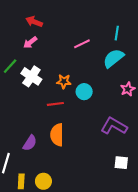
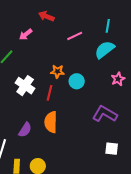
red arrow: (34, 22) -> (46, 16), moved
white cross: (31, 76) -> (25, 86), moved
red line: (55, 104) -> (49, 93), turned -70

